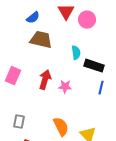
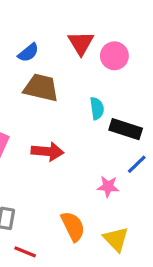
red arrow: (45, 80) -> (47, 151), turned 78
pink star: (65, 87) -> (108, 187), moved
blue line: (101, 88) -> (137, 164), turned 32

